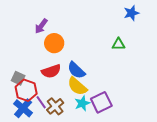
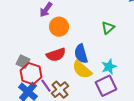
green triangle: (118, 44) -> (108, 28), moved, turned -40
blue semicircle: (76, 70) -> (81, 54), turned 30
cyan star: (82, 103) -> (109, 67), moved

